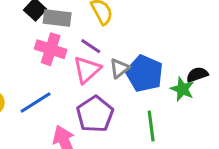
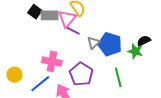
pink cross: (51, 49) -> (52, 62), moved
pink triangle: (87, 70) -> (67, 19), moved
blue line: (36, 102) -> (40, 84), moved

